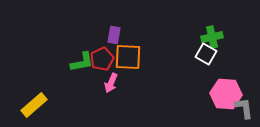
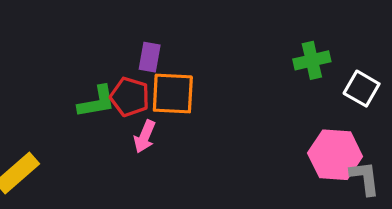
white square: (206, 54) -> (362, 89), moved
red pentagon: (102, 59) -> (130, 97), turned -30

